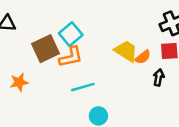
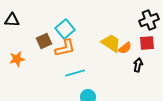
brown square: (46, 49) -> (44, 41), size x0.7
orange star: (19, 82) -> (17, 59), moved

